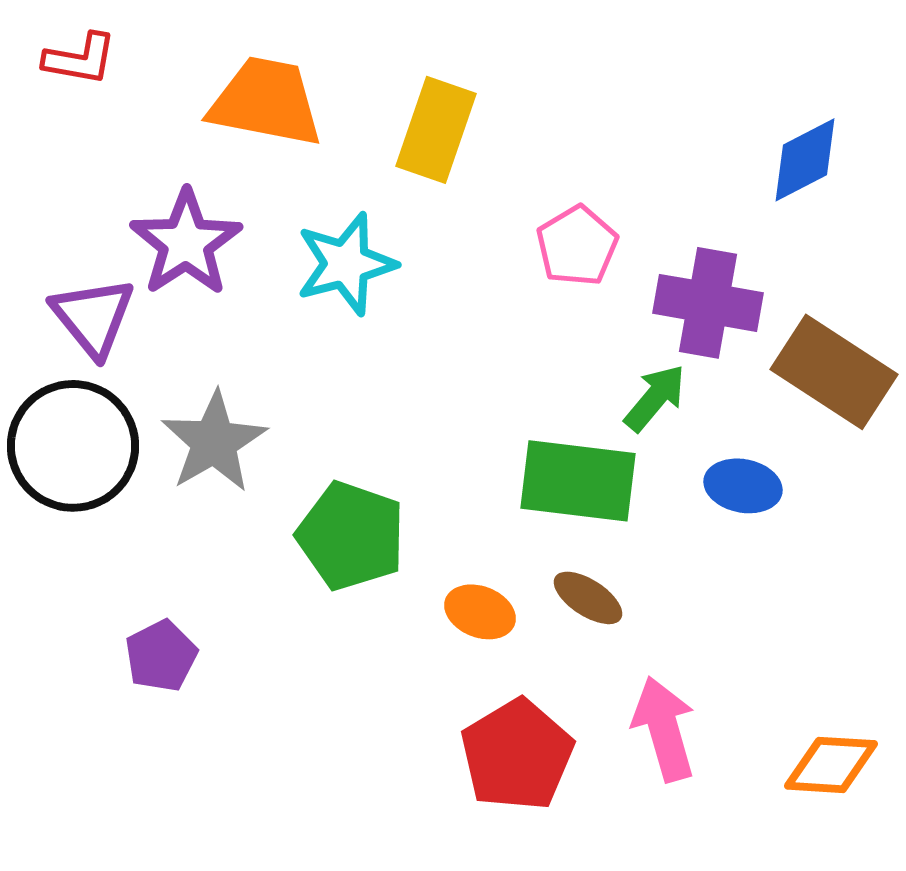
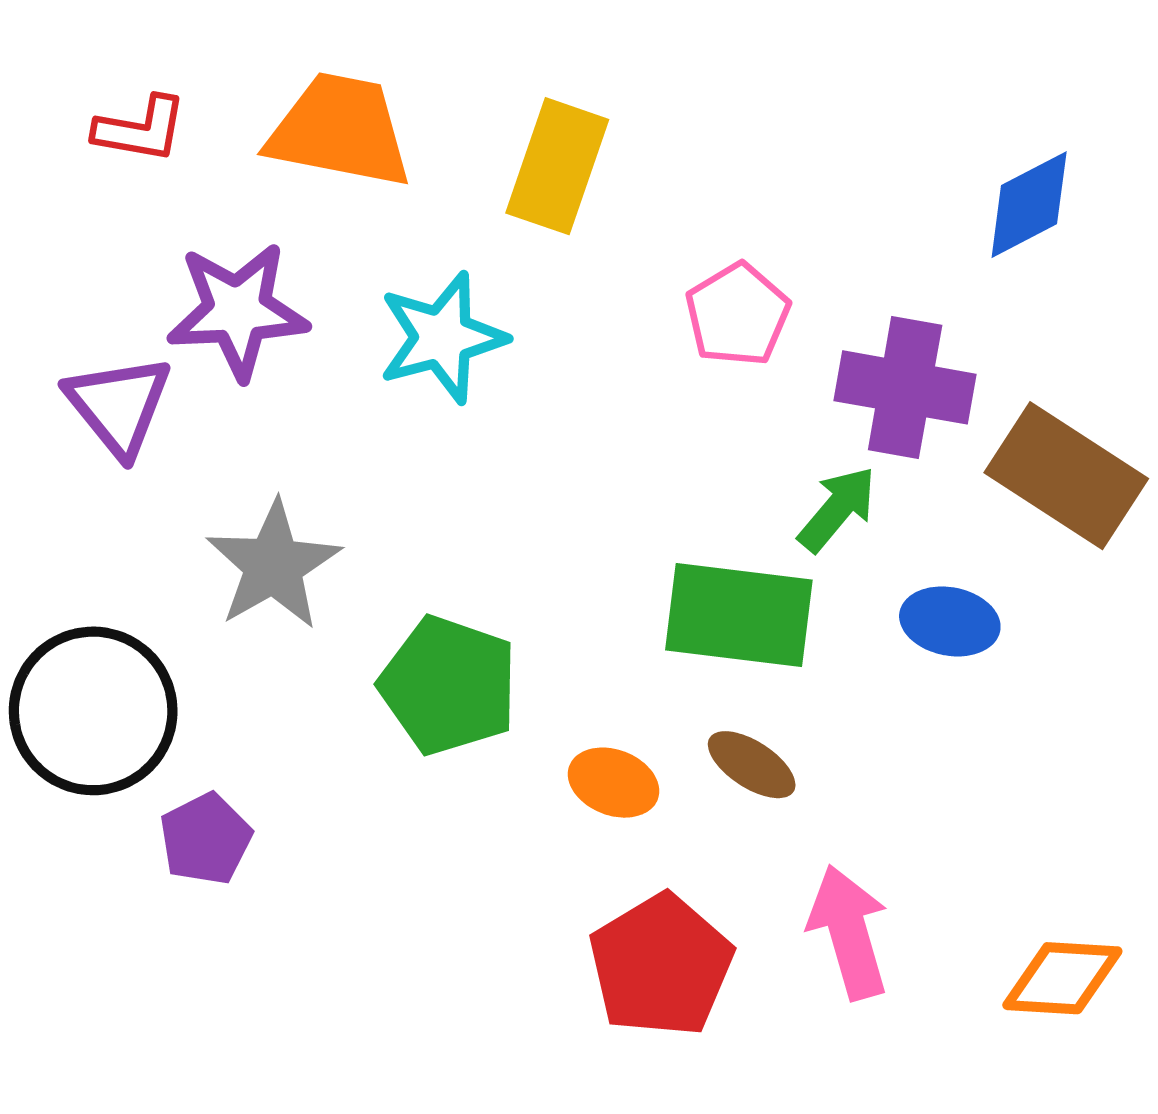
red L-shape: (80, 59) -> (140, 129), moved
purple star: (186, 243) -> (238, 311), turned 30
black circle: (73, 446) -> (93, 711), moved

